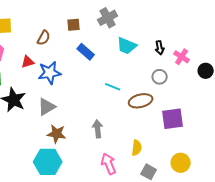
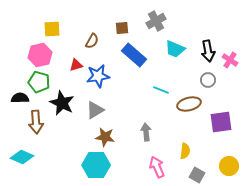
black arrow: (160, 48) -> (208, 51), size x1.5
blue rectangle: (86, 52) -> (134, 55), size x1.4

